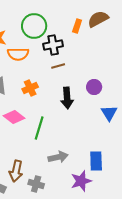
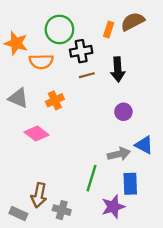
purple circle: (94, 87) -> (123, 112), moved
black arrow: (67, 98) -> (118, 69), moved
blue triangle: (109, 113) -> (144, 145), moved, turned -30
green line: (39, 128) -> (91, 178), moved
gray arrow: (58, 157) -> (119, 154), moved

